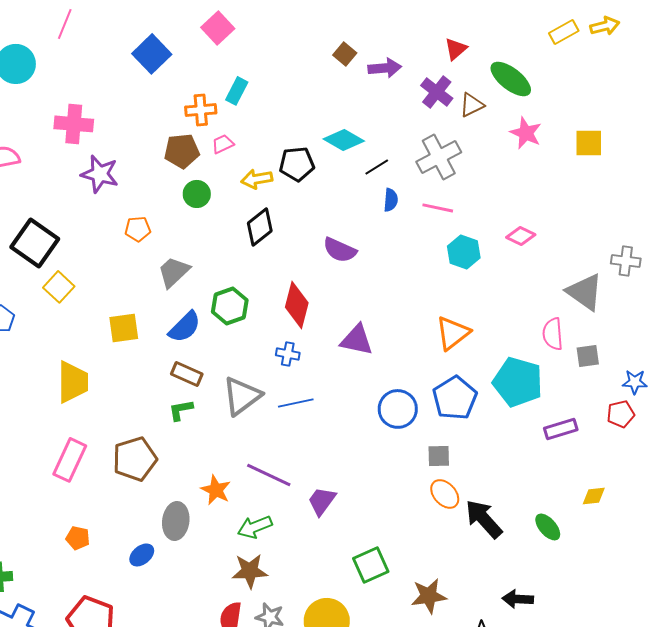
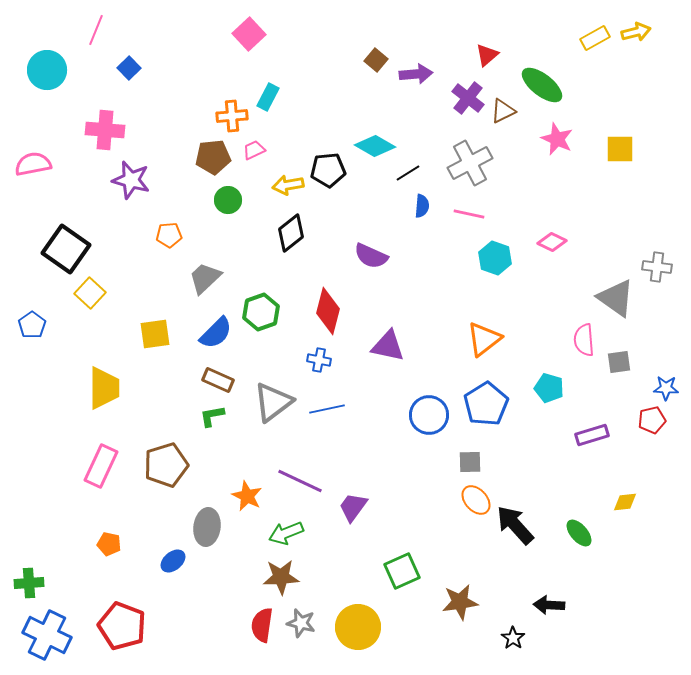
blue square: (152, 54) -> (129, 68), moved, size x0.6
cyan pentagon: (518, 382) -> (549, 388), size x0.6

